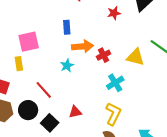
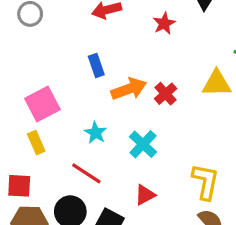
cyan star: (67, 66) -> (96, 133), moved
cyan cross: (115, 83) -> (143, 144), moved

